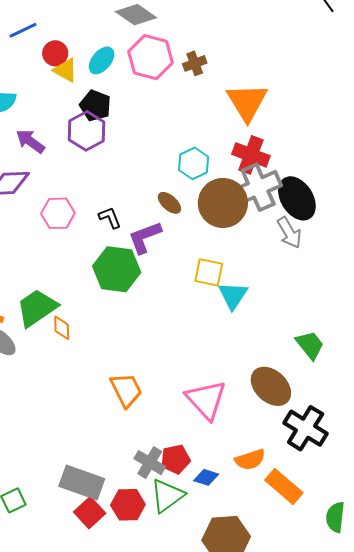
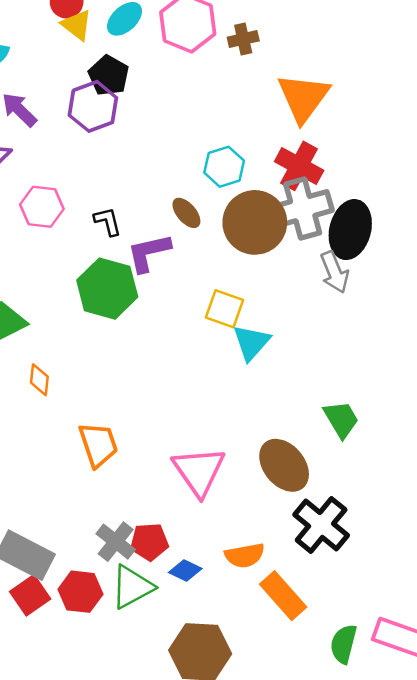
black ellipse: (297, 198) -> (350, 230), turned 39
orange diamond: (62, 328) -> (39, 380), moved

